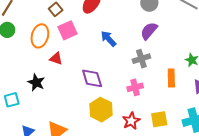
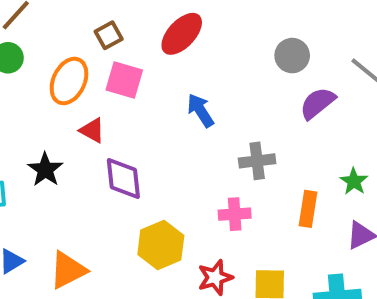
pink square: (68, 30) -> (124, 80), turned 30
purple semicircle: (149, 31) -> (317, 103), moved
purple diamond: (92, 78) -> (123, 179), moved

